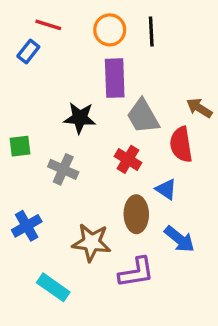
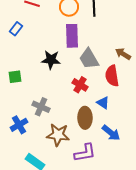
blue rectangle: (28, 51) -> (16, 29), moved
gray cross: (63, 169) -> (41, 107), moved

